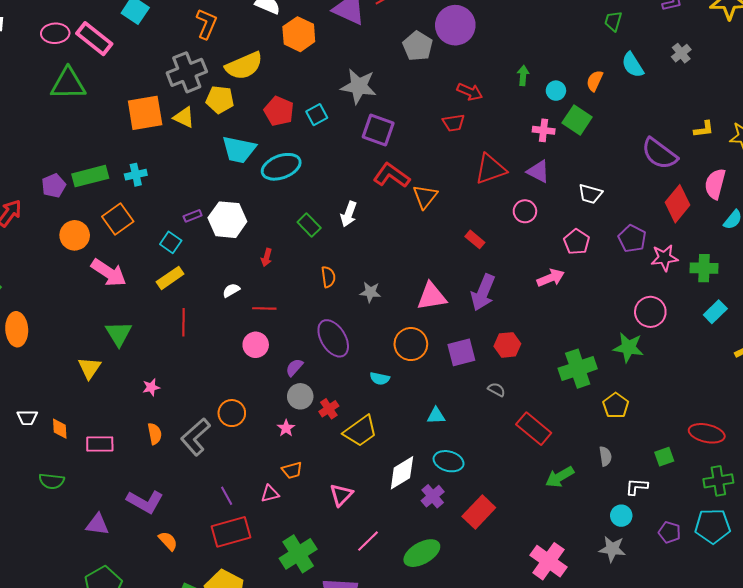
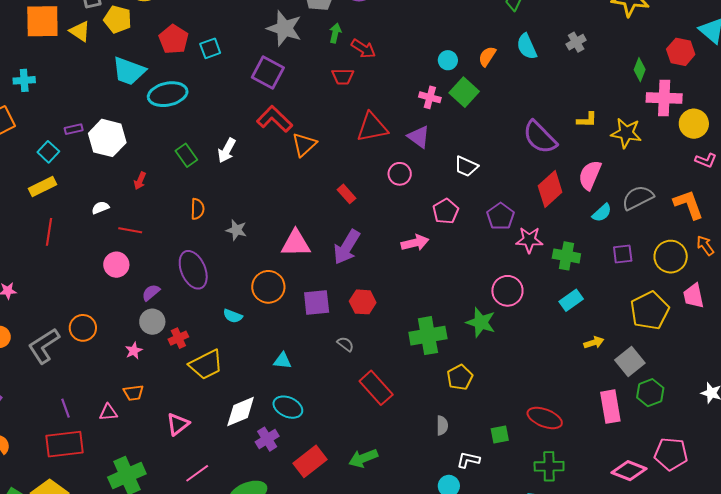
green arrow: (523, 75) -> (335, 33), moved
gray star: (359, 86) -> (284, 28), moved
green arrow: (560, 477) -> (363, 458), moved

